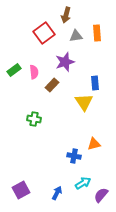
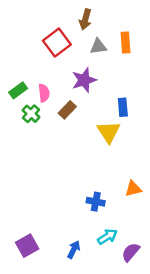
green cross: (34, 119) -> (31, 114), moved, turned 32
orange triangle: (94, 144) -> (133, 189), moved

